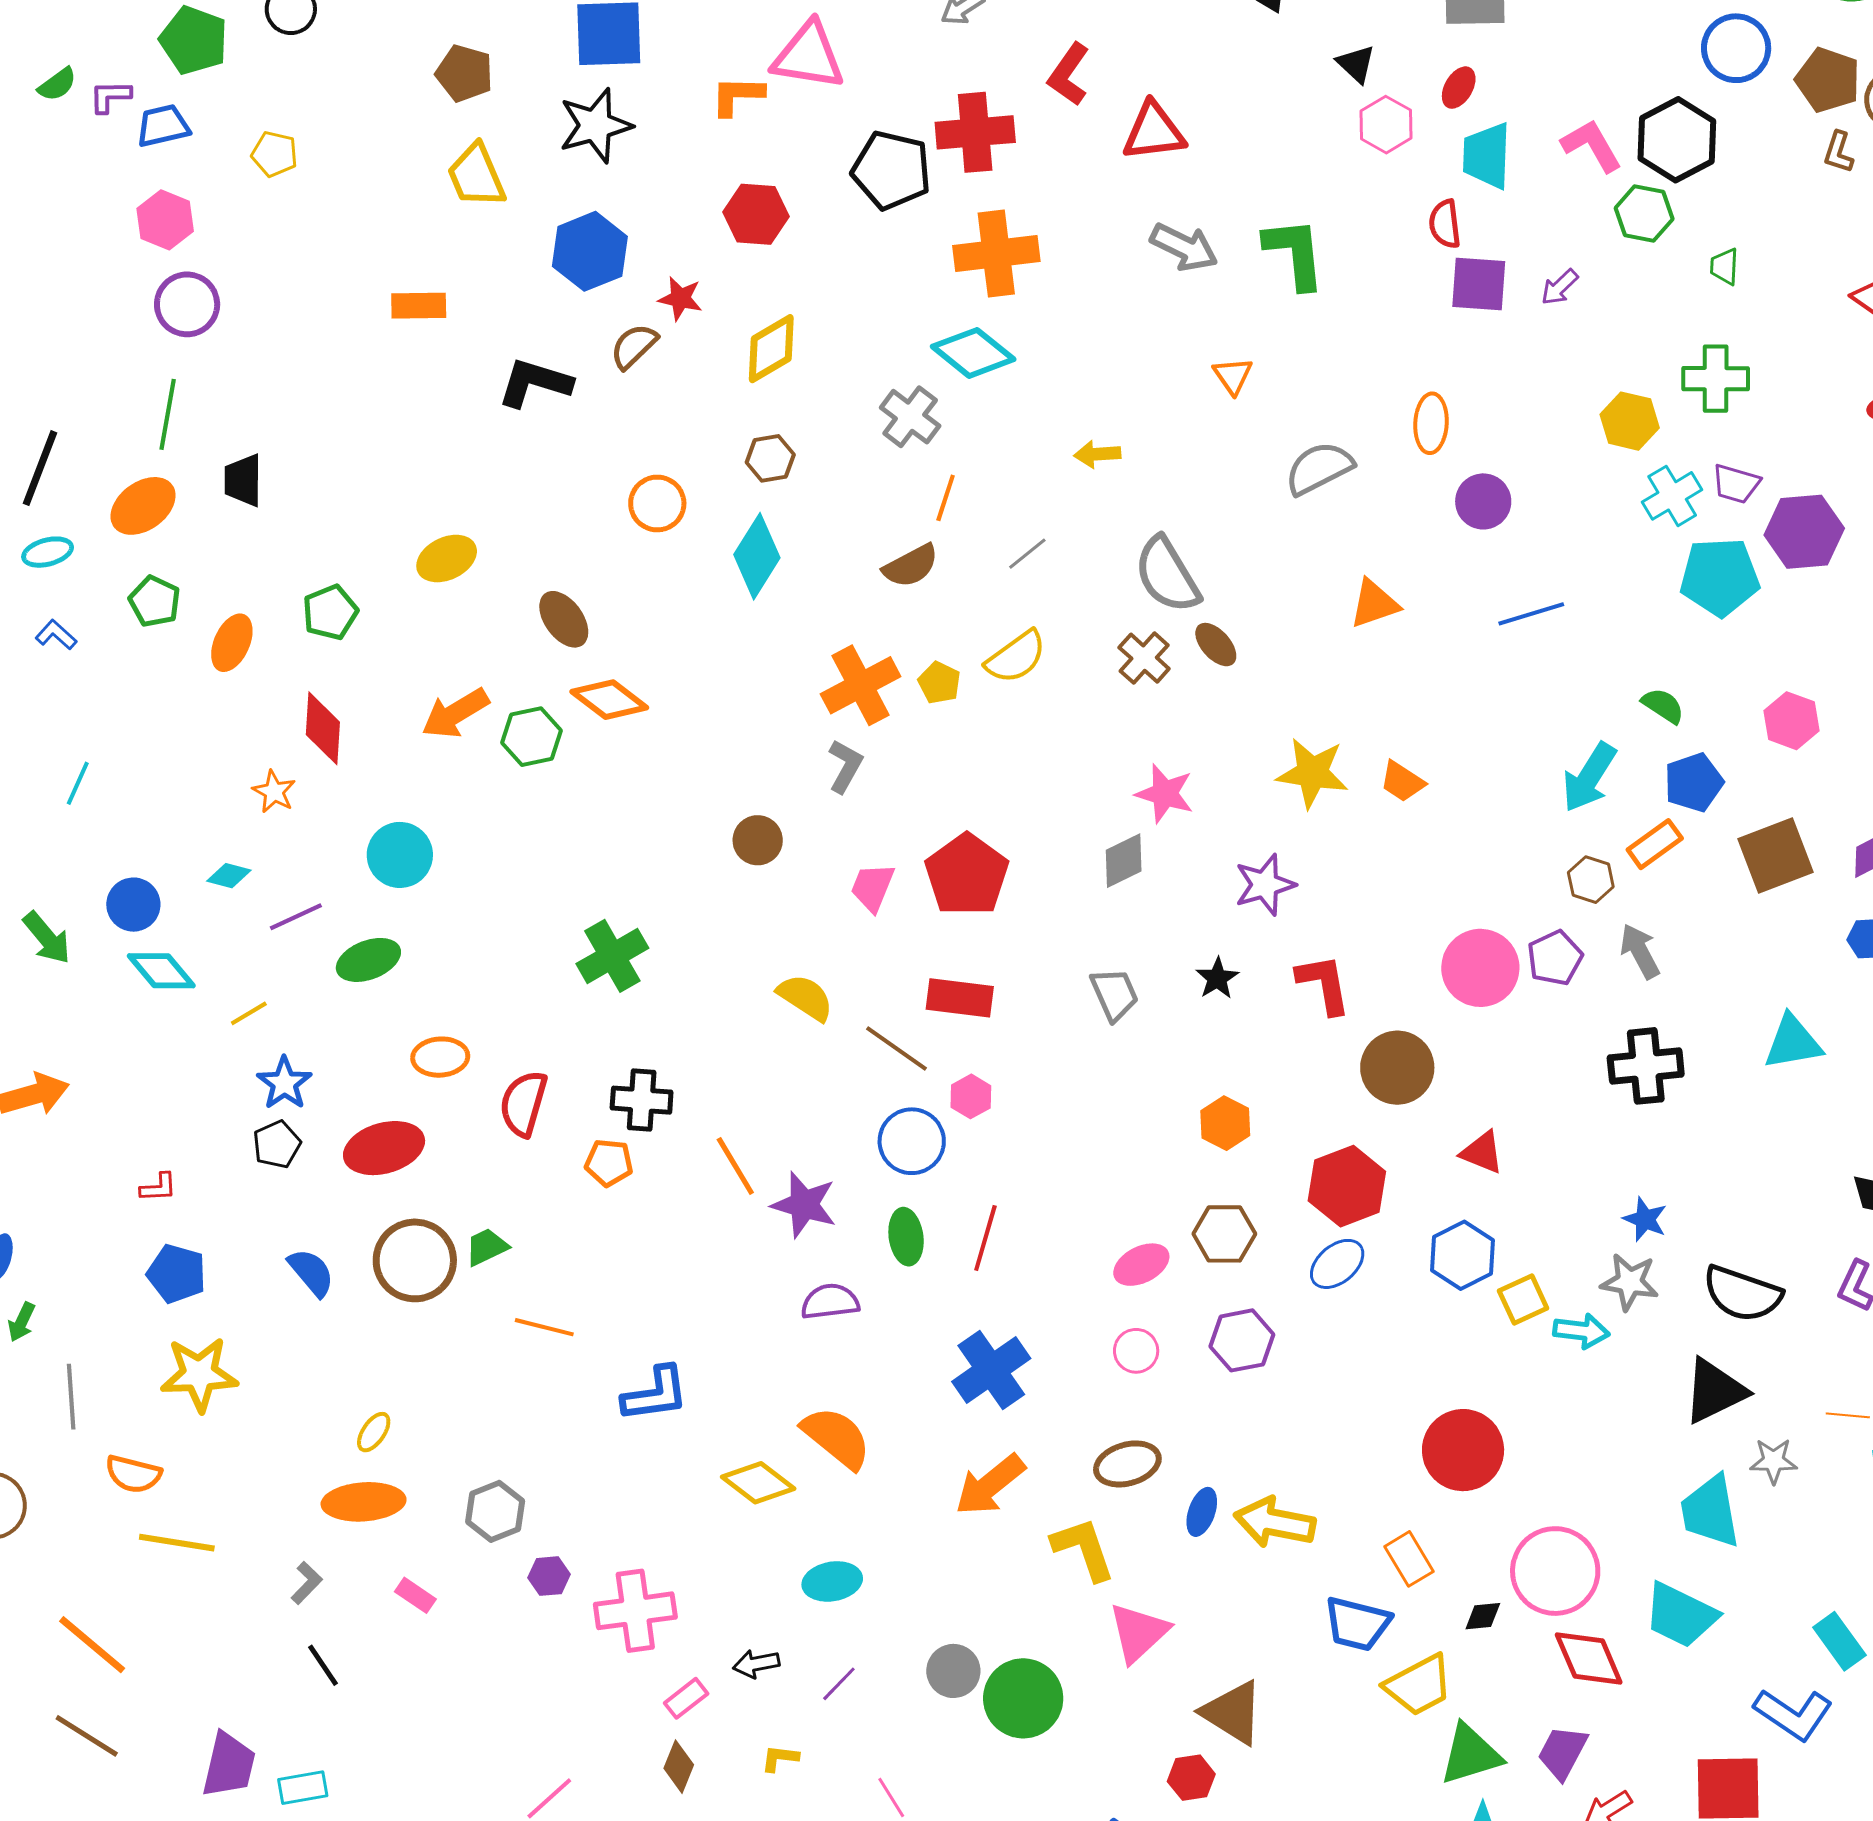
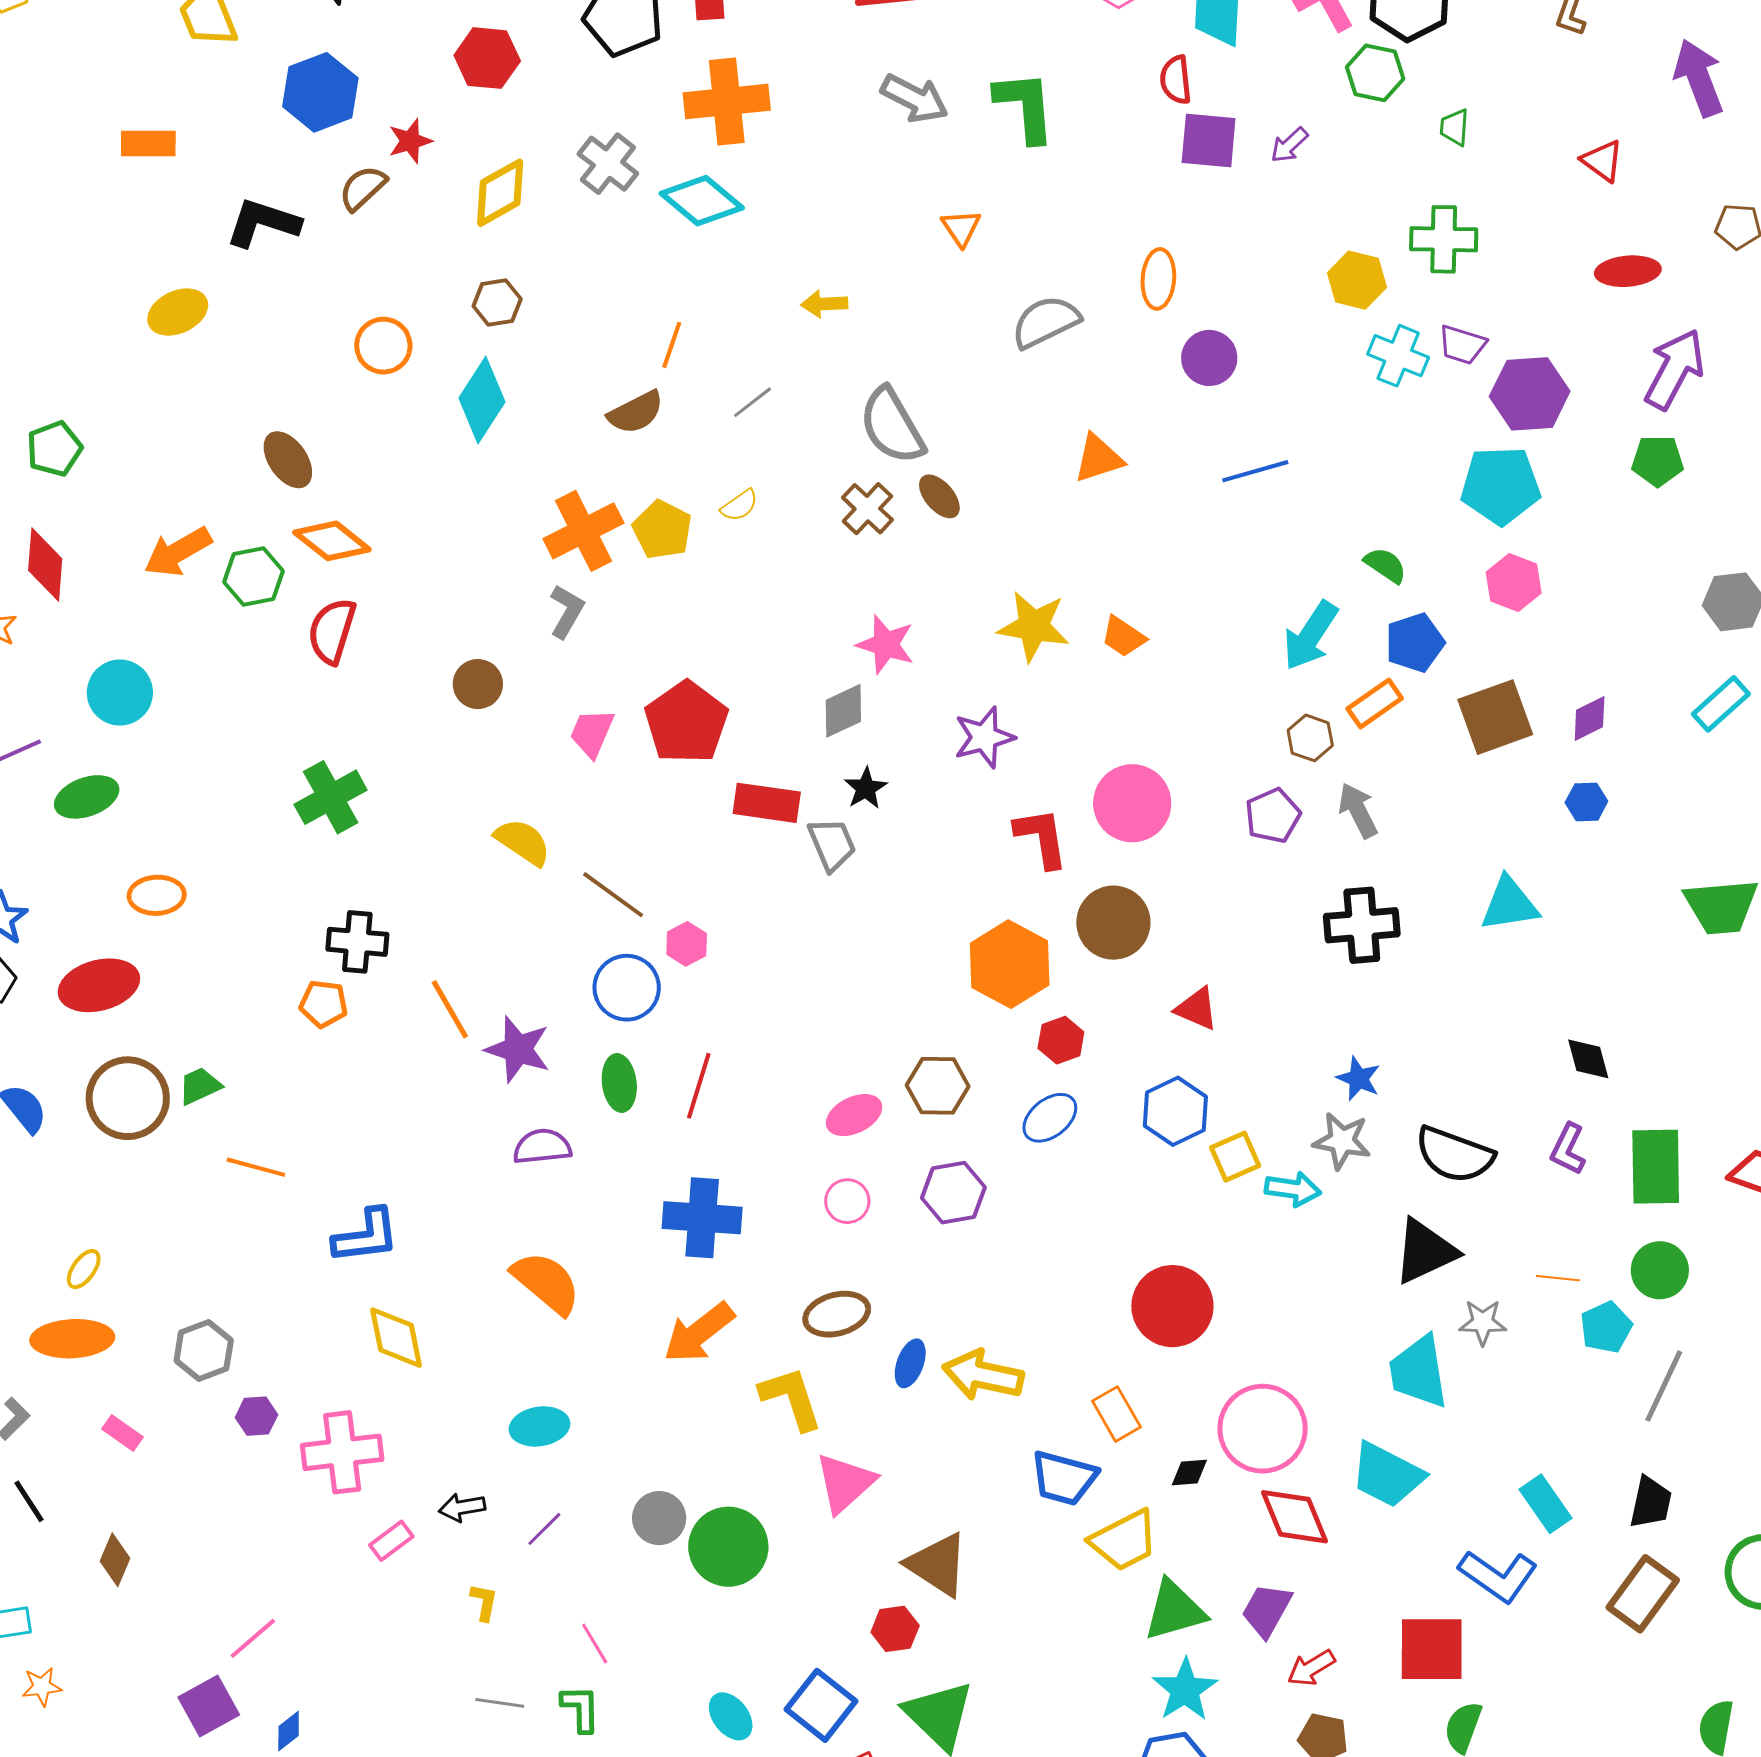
red star: (680, 298) -> (410, 141), turned -30
gray cross: (910, 417) -> (608, 164), moved
cyan cross: (1672, 496) -> (1398, 356), turned -38
yellow ellipse: (447, 559) -> (178, 312), moved
cyan pentagon: (1720, 577) -> (1500, 485), moved
yellow semicircle: (1016, 657) -> (739, 505), size x0.6
yellow pentagon: (939, 683) -> (662, 530), size x1.4
pink circle: (1480, 968) -> (1132, 803), moved
black star: (1217, 978) -> (866, 788), moved
red rectangle: (960, 998) -> (767, 803), moved
red semicircle: (523, 1103) -> (332, 631), moved
orange hexagon: (1225, 1123) -> (1010, 964), moved, size x1.6
red hexagon: (1347, 1186) -> (1061, 1040), size x0.6
blue cross: (991, 1370) -> (702, 1218), turned 38
yellow diamond: (758, 1483) -> (396, 1338), moved, turned 40
yellow L-shape: (780, 1758) -> (484, 1602), turned 93
brown diamond: (679, 1767) -> (115, 1560), moved

